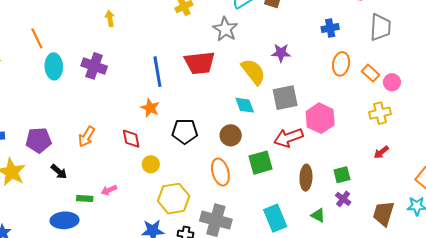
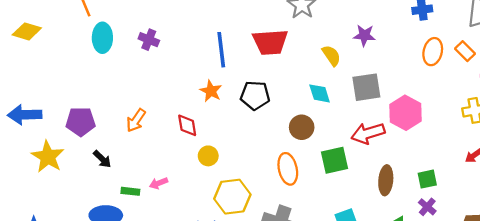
purple cross: (94, 66) -> (149, 40), size x0.7
yellow semicircle: (253, 72) -> (331, 55), size x0.7
orange rectangle: (371, 73) -> (465, 51), moved
black pentagon: (185, 131) -> (255, 95), moved

